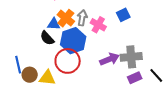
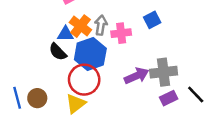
pink cross: (98, 25) -> (121, 33), turned -35
blue line: (18, 65) -> (17, 98), moved
yellow triangle: (47, 78) -> (76, 104), moved, turned -42

